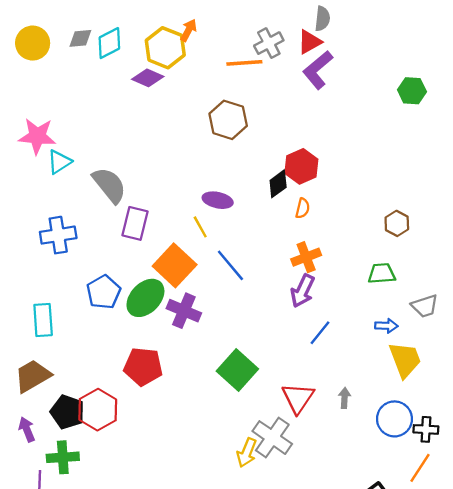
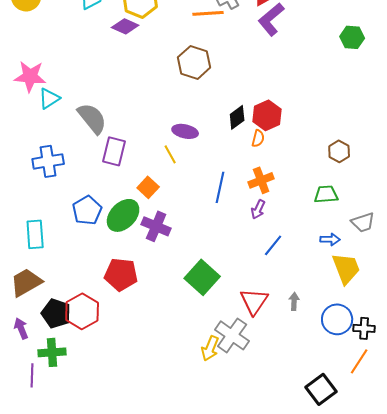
red hexagon: (301, 166) -> (267, 115), moved
orange square: (175, 265) -> (148, 187), size x0.6
blue line: (230, 265) -> (220, 187), moved, turned 52
purple arrow: (303, 291) -> (258, 209), size x0.7

